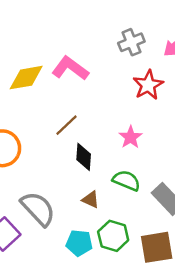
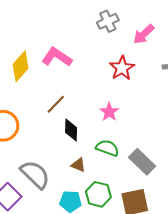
gray cross: (131, 42) -> (108, 21), moved
yellow diamond: (26, 78) -> (21, 66), turned -36

